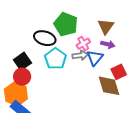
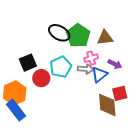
brown triangle: (106, 26) -> (105, 38), moved, turned 36
black ellipse: (45, 38) -> (59, 33), moved
red circle: (22, 77) -> (41, 78), moved

